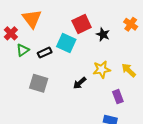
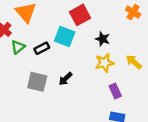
black star: (103, 34) -> (103, 39), moved
black arrow: (80, 83) -> (65, 79), moved
purple rectangle: (118, 97) -> (115, 91), moved

